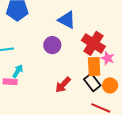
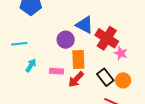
blue triangle: (67, 20) -> (85, 25), moved
orange rectangle: (94, 67) -> (78, 59), moved
pink rectangle: (10, 82) -> (57, 71), moved

